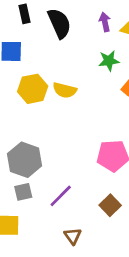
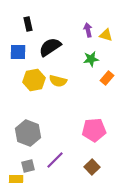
black semicircle: (59, 23) -> (50, 47), moved, turned -100
gray square: (23, 192) -> (28, 166), moved

